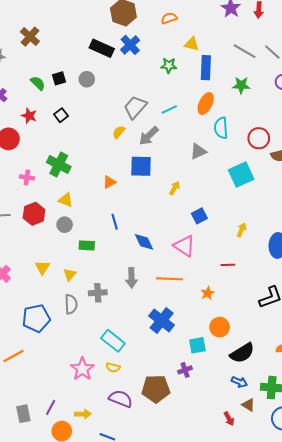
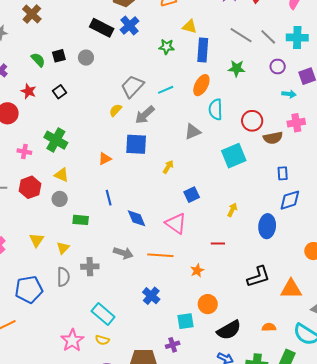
gray arrow: (131, 278) -> (123, 253), turned -72
blue cross: (162, 320) -> (151, 296), size x0.7

